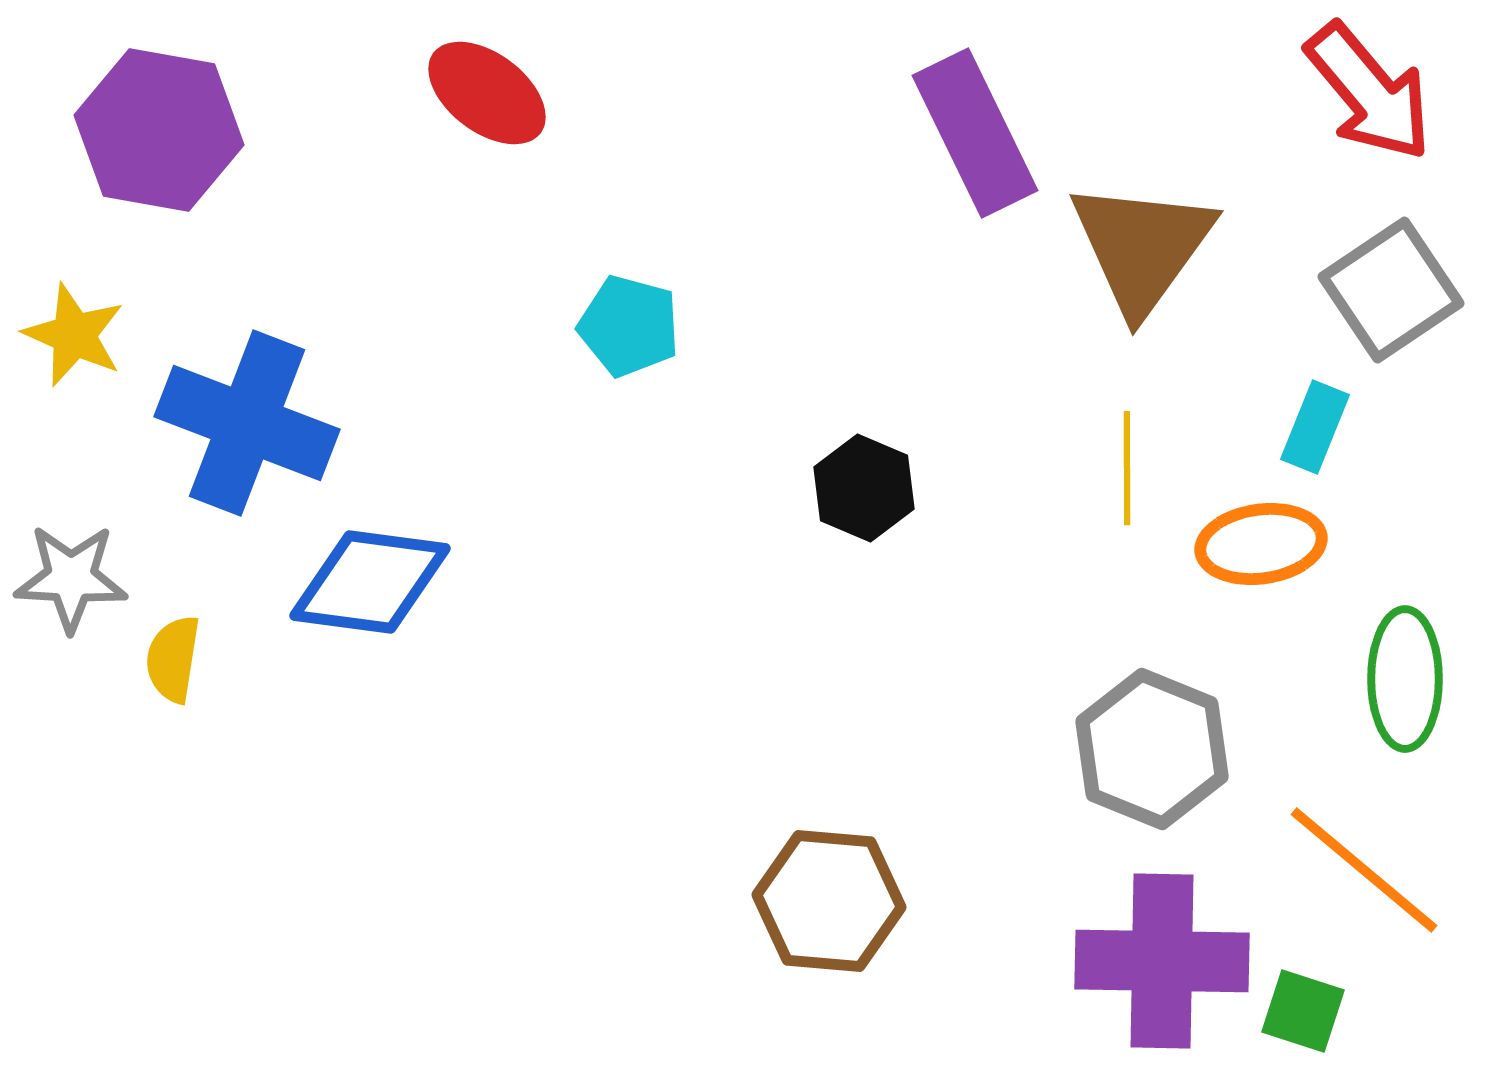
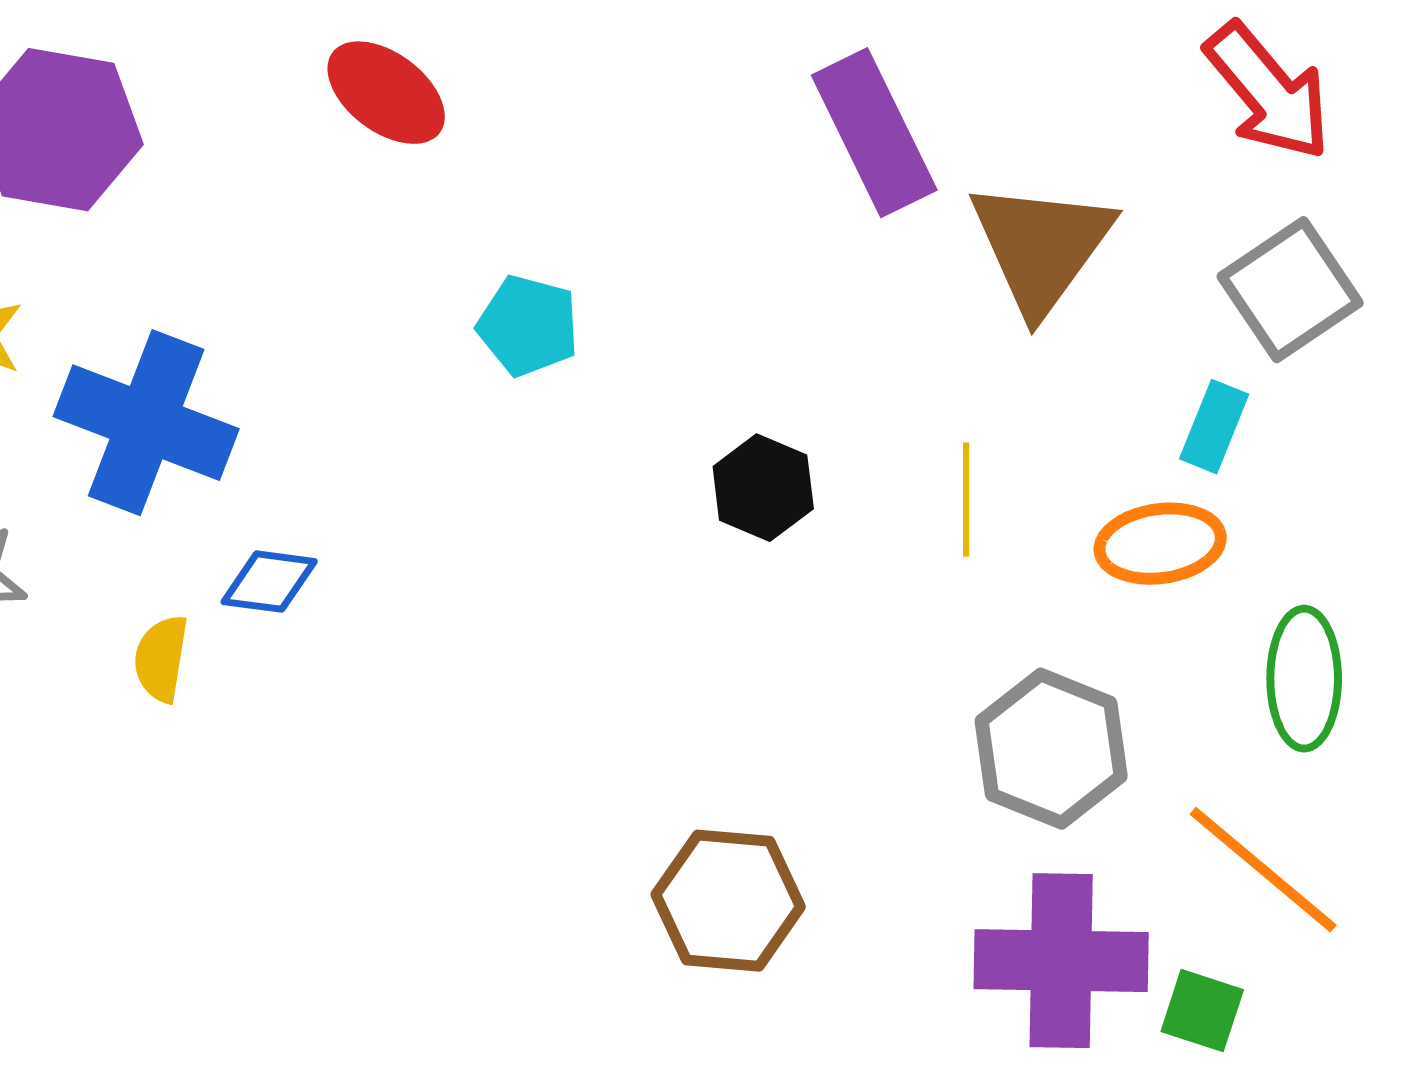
yellow line: (1127, 468) -> (966, 500), moved
blue diamond: (370, 582) -> (269, 582), size x0.6
yellow semicircle: (173, 659) -> (161, 659), moved

